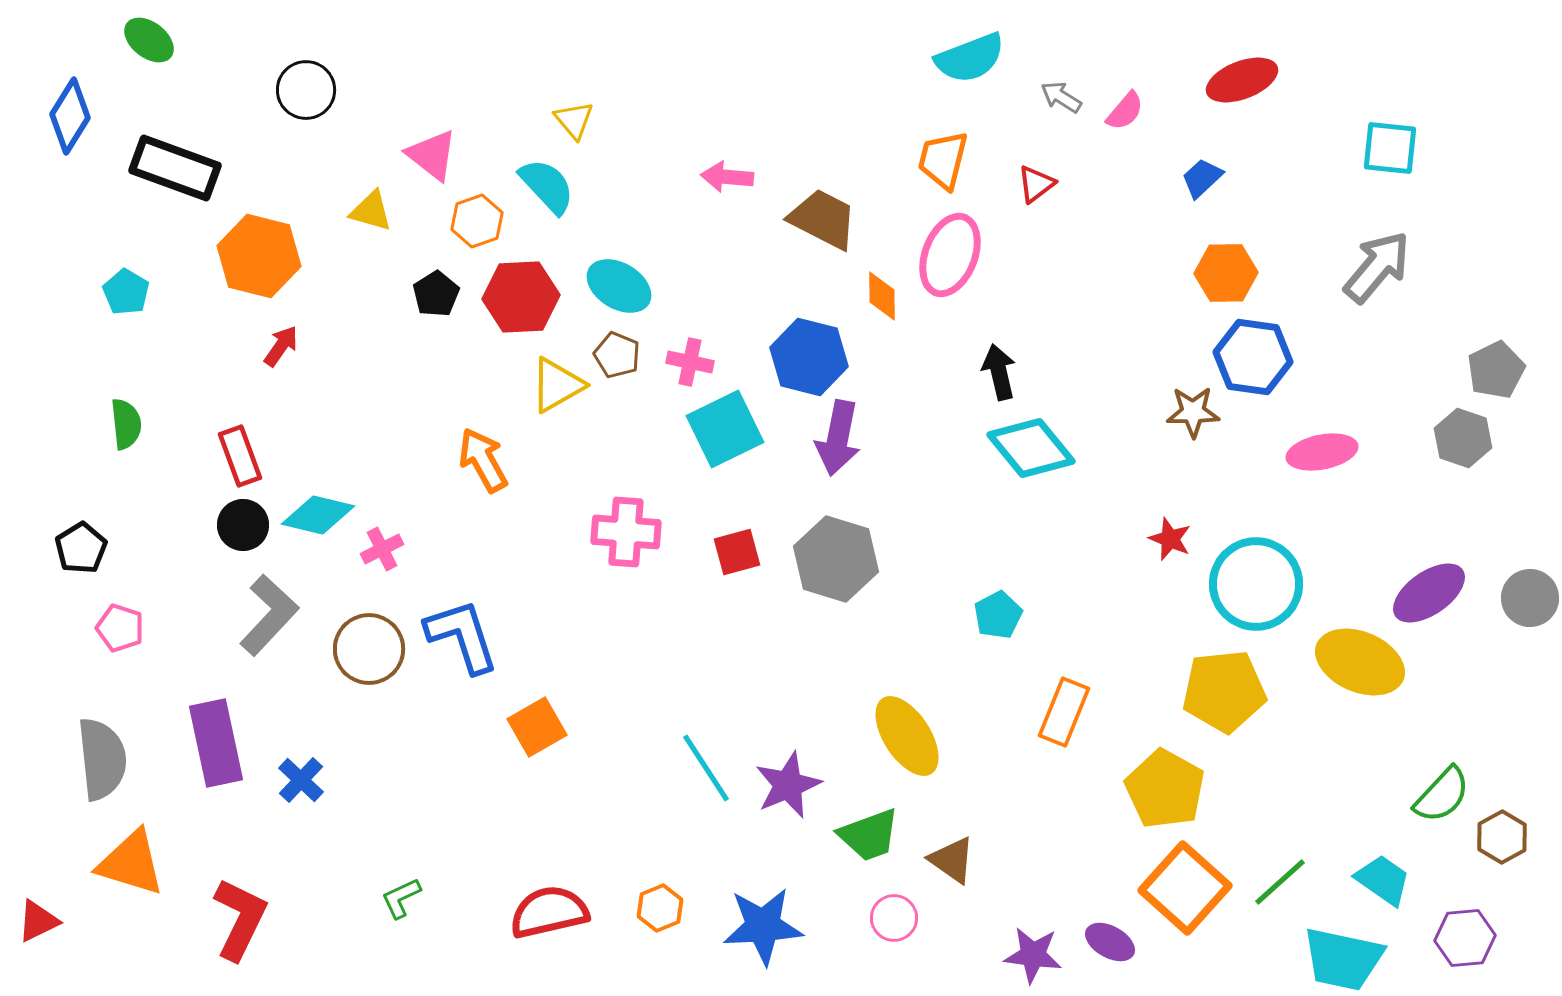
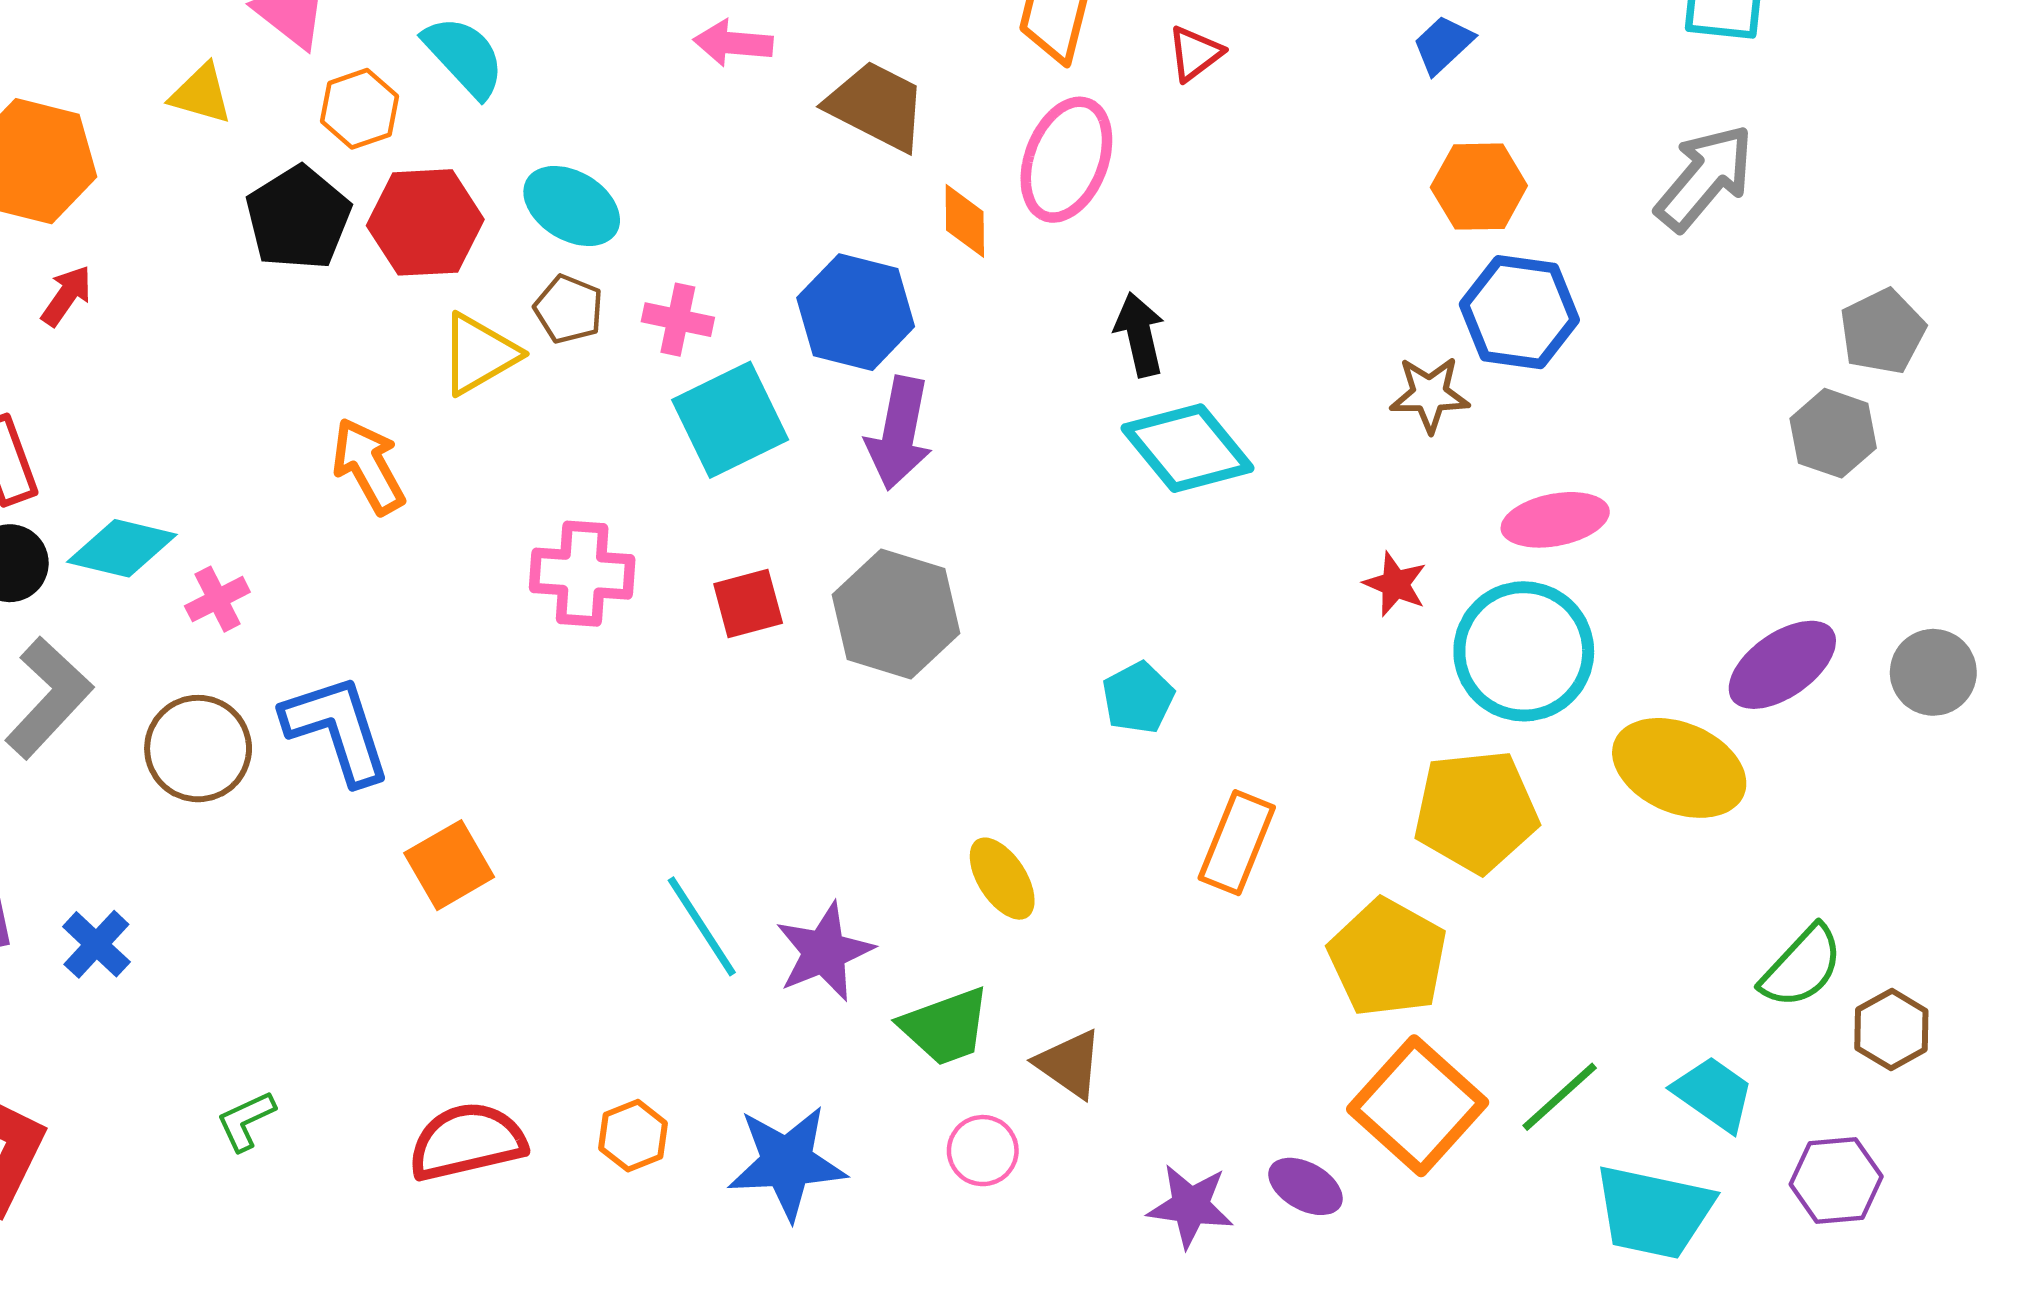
black pentagon: (436, 294) -> (298, 218), size x1.5
pink ellipse: (1322, 452) -> (1555, 520), moved
yellow ellipse: (907, 736) -> (1002, 879), size x0.7

